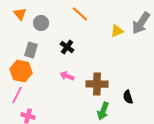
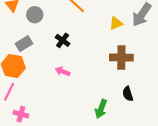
gray rectangle: (31, 50) -> (24, 44), turned 42
brown cross: (97, 84) -> (121, 57), moved

